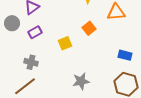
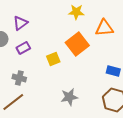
orange square: (89, 28) -> (77, 44), size x1.6

